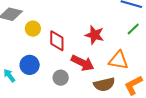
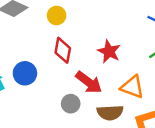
yellow circle: (33, 29) -> (57, 15), moved
gray circle: (61, 78) -> (71, 104), moved

